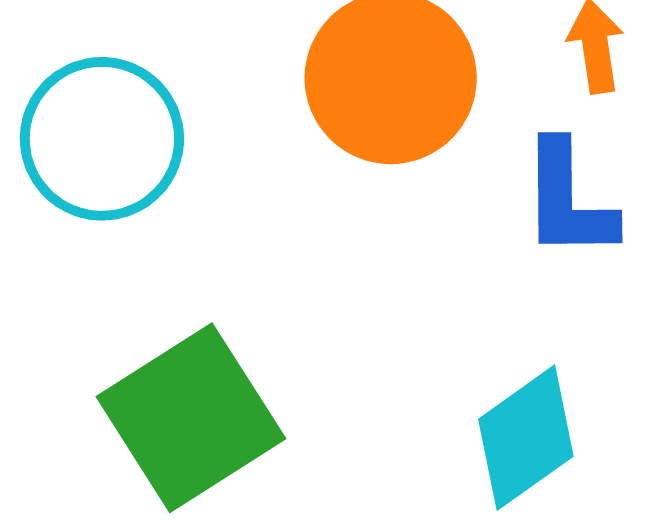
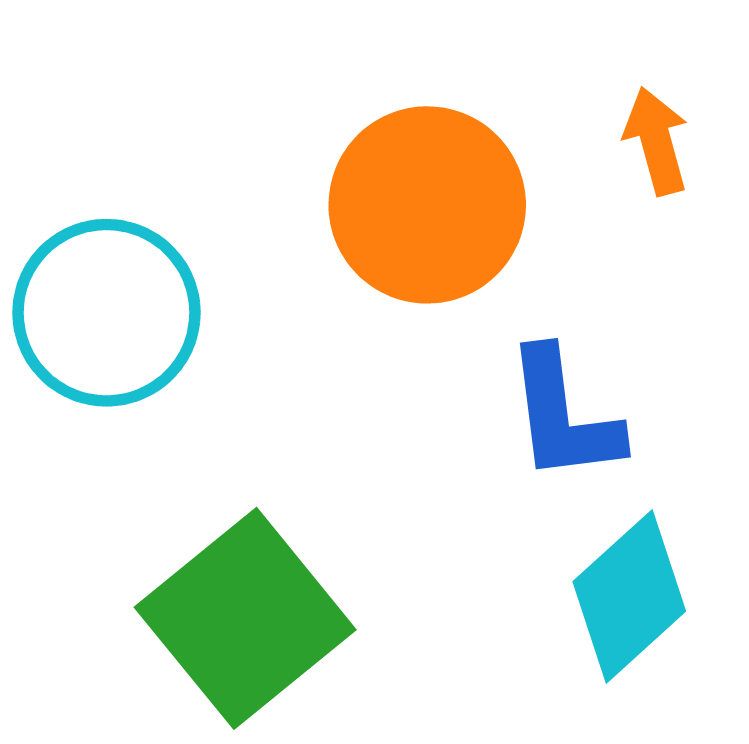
blue L-shape: (568, 200) -> (563, 415), moved

